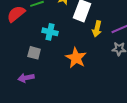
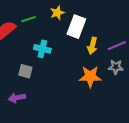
orange star: (76, 58) -> (90, 77), moved, turned -30

